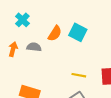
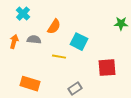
cyan square: (78, 32) -> (79, 42), moved
yellow line: (79, 75) -> (59, 57), moved

